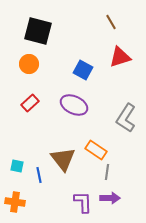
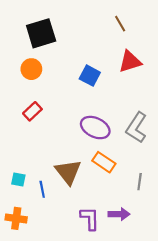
black square: (38, 31) -> (41, 33), turned -32
purple ellipse: (74, 105) -> (95, 128), moved
gray line: (107, 172) -> (140, 182), moved

